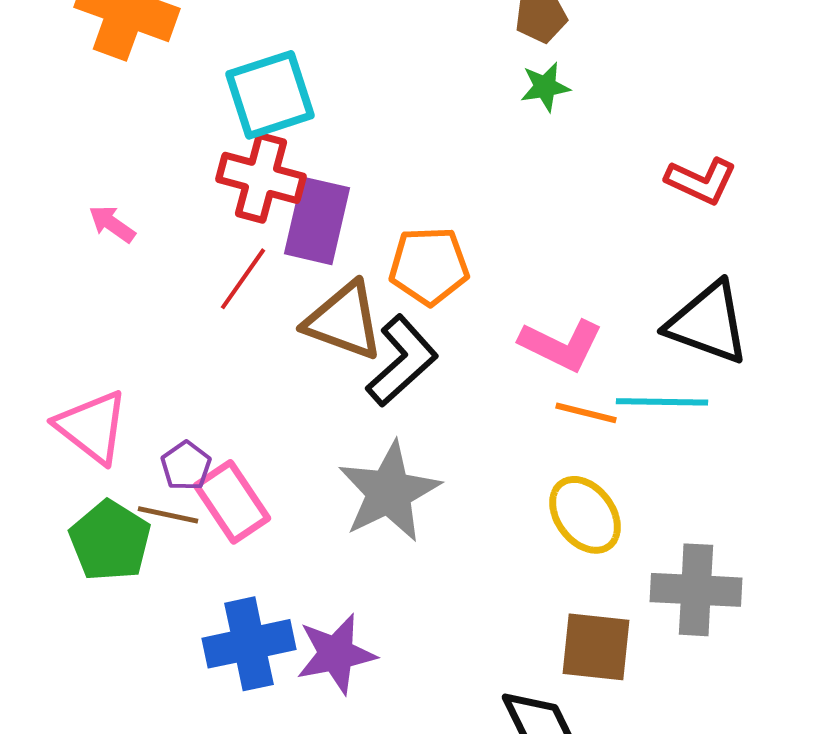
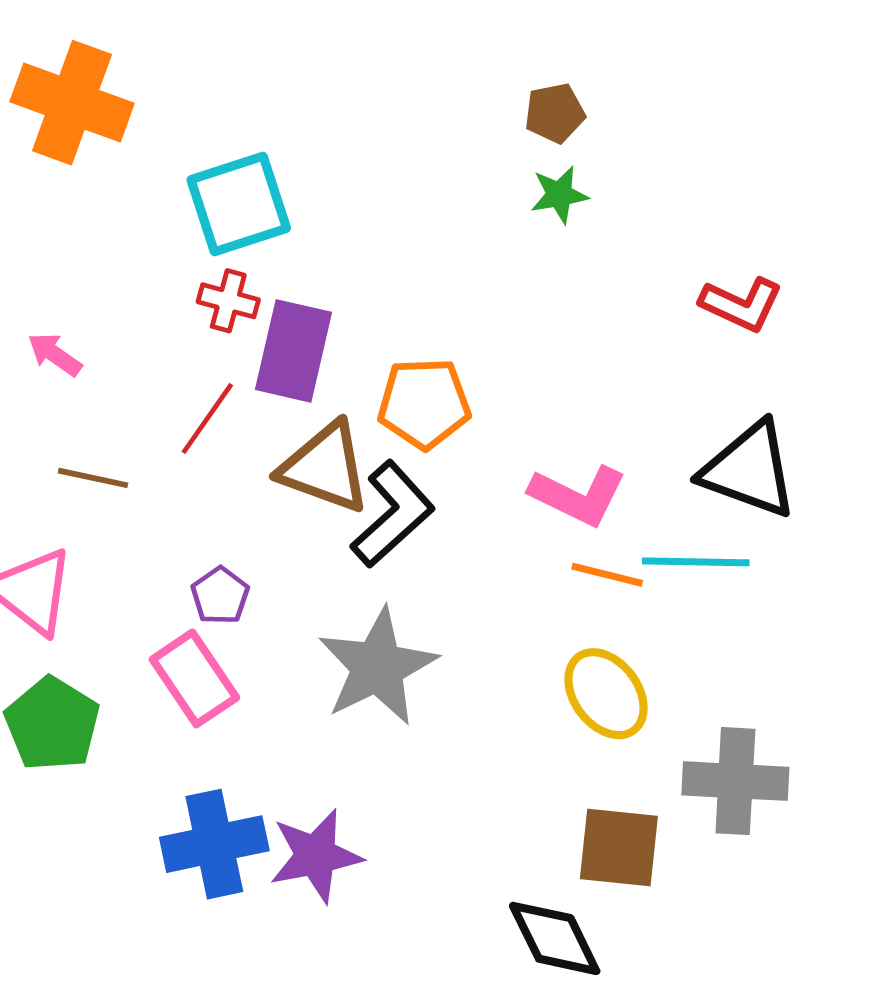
red cross: (261, 178) -> (228, 301), size x0.6
purple pentagon: (186, 466) -> (220, 596), moved
brown line: (168, 515) -> (93, 478), moved

